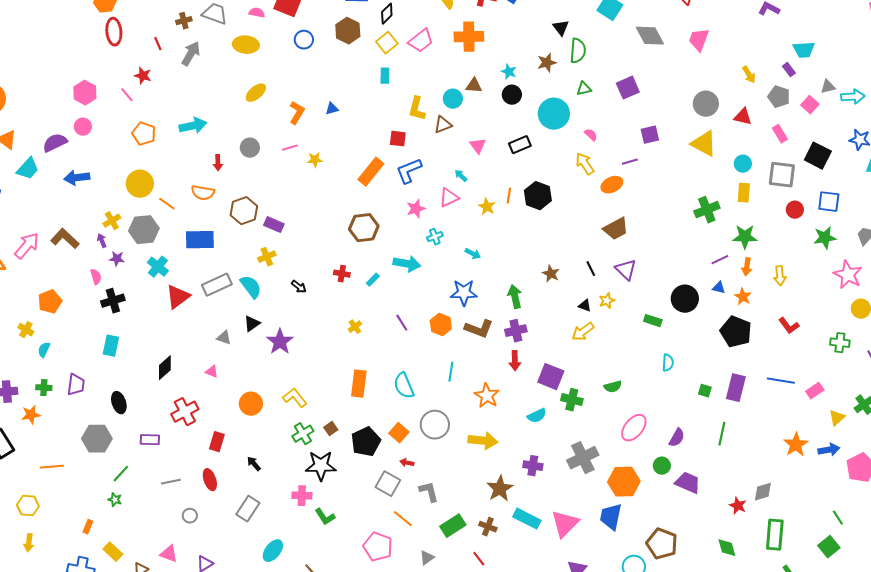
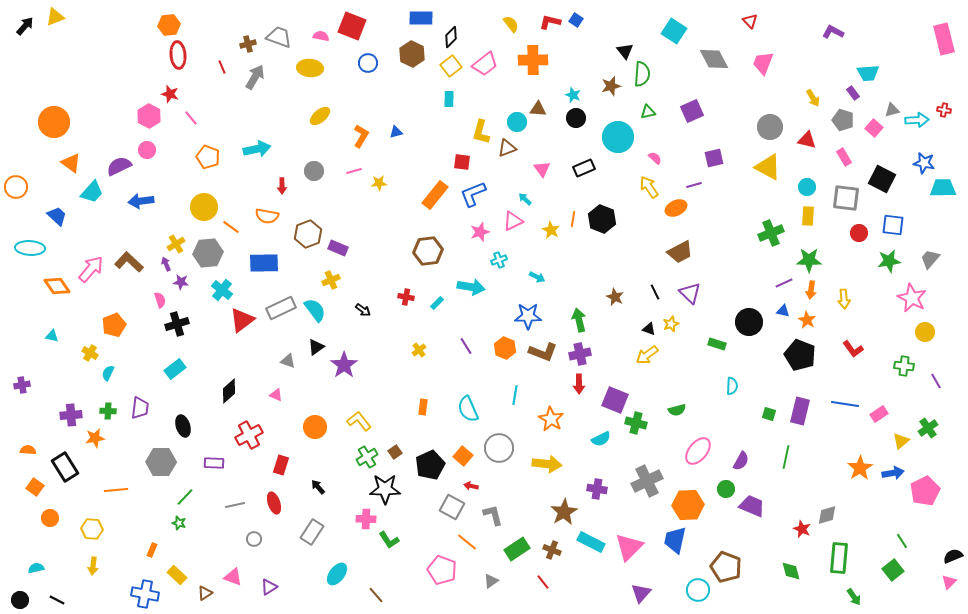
red star: (143, 76) -> (170, 94), moved
cyan rectangle: (111, 346) -> (175, 369), turned 40
orange rectangle: (359, 384) -> (423, 407), size x0.6

